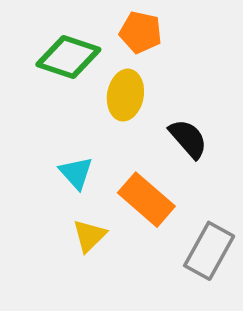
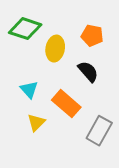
orange pentagon: (141, 32) -> (92, 36), moved

